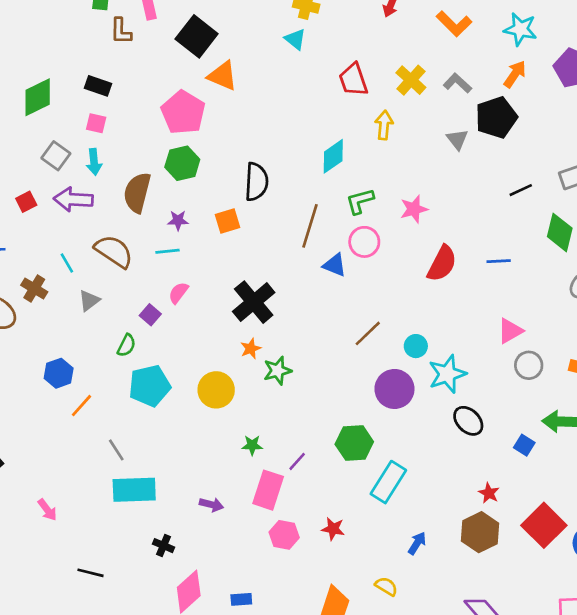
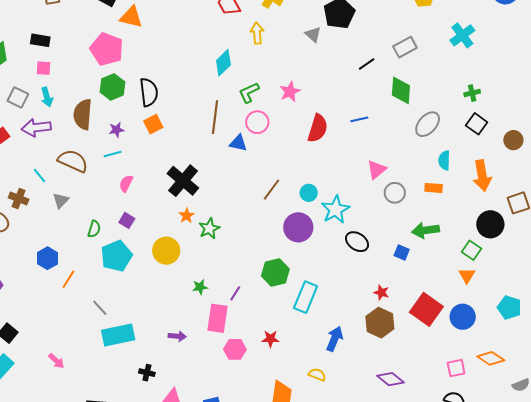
black semicircle: (256, 182) -> (149, 92), moved
purple square: (150, 315) -> (127, 220), moved
blue arrow: (417, 543) -> (335, 339), size x1.4

